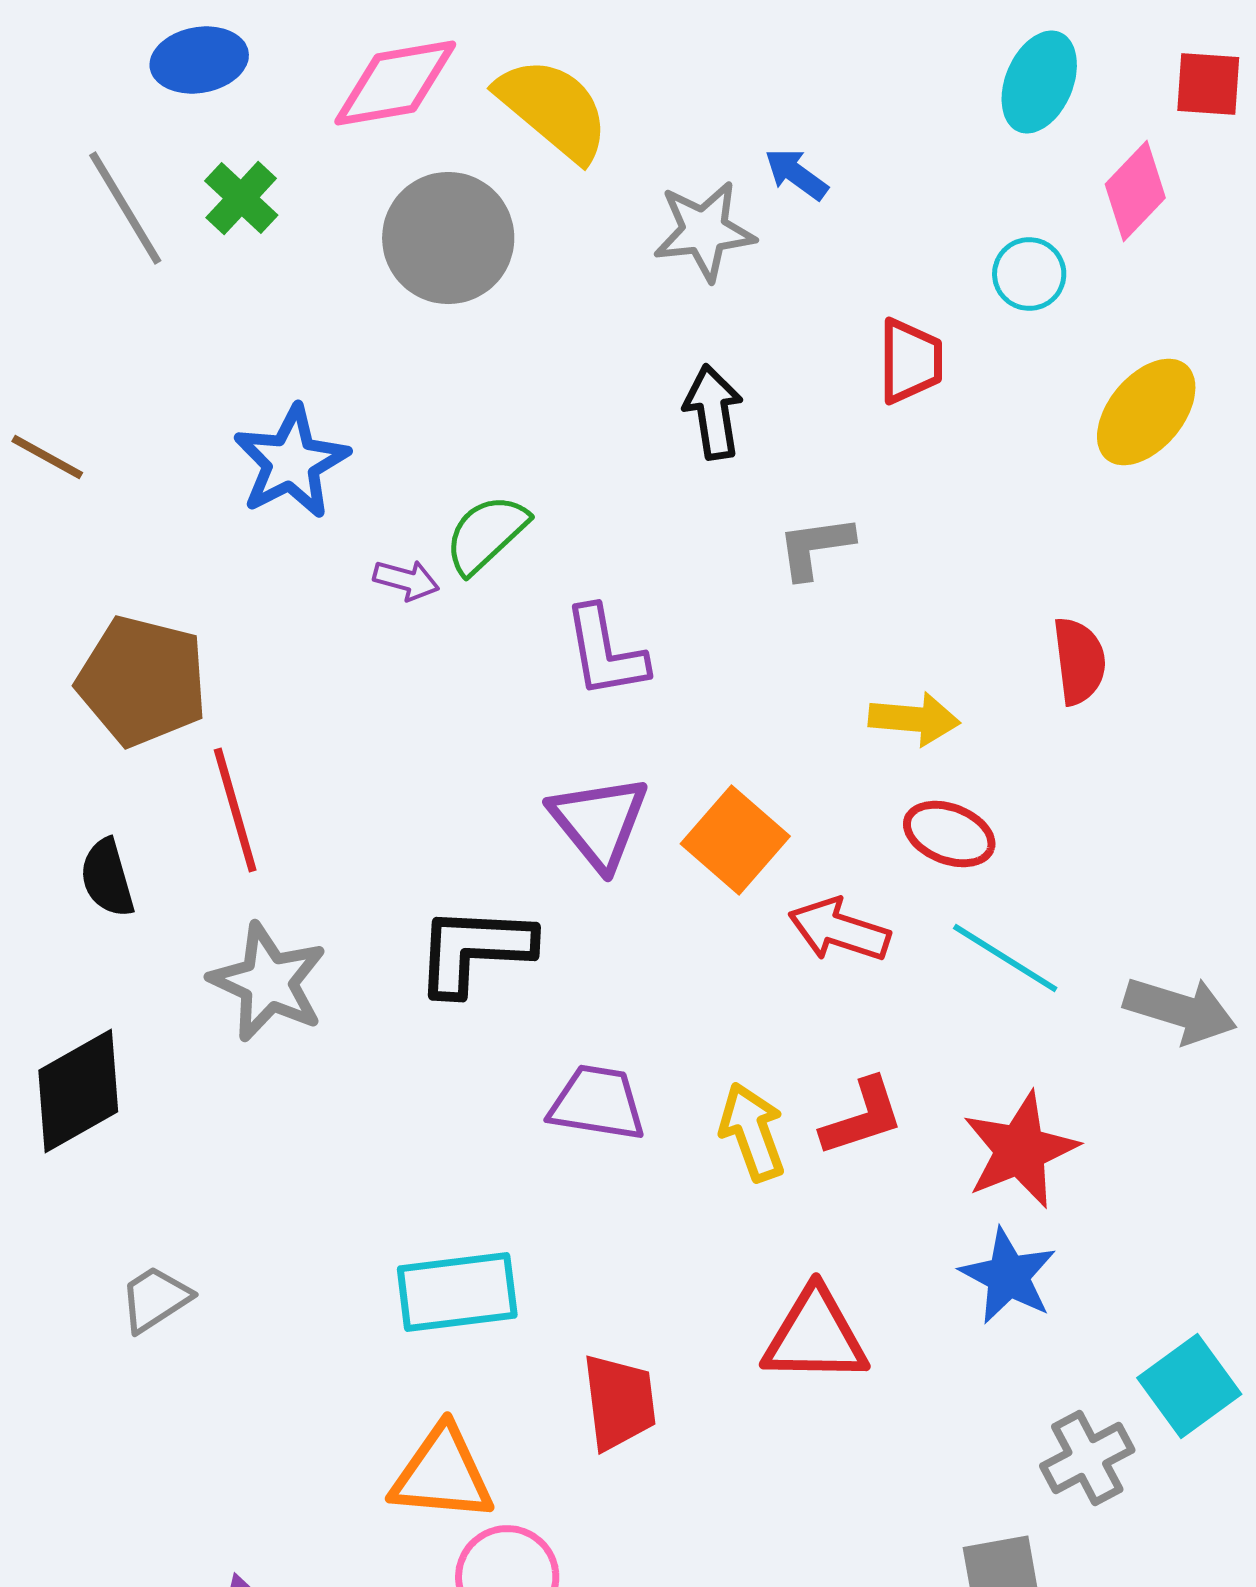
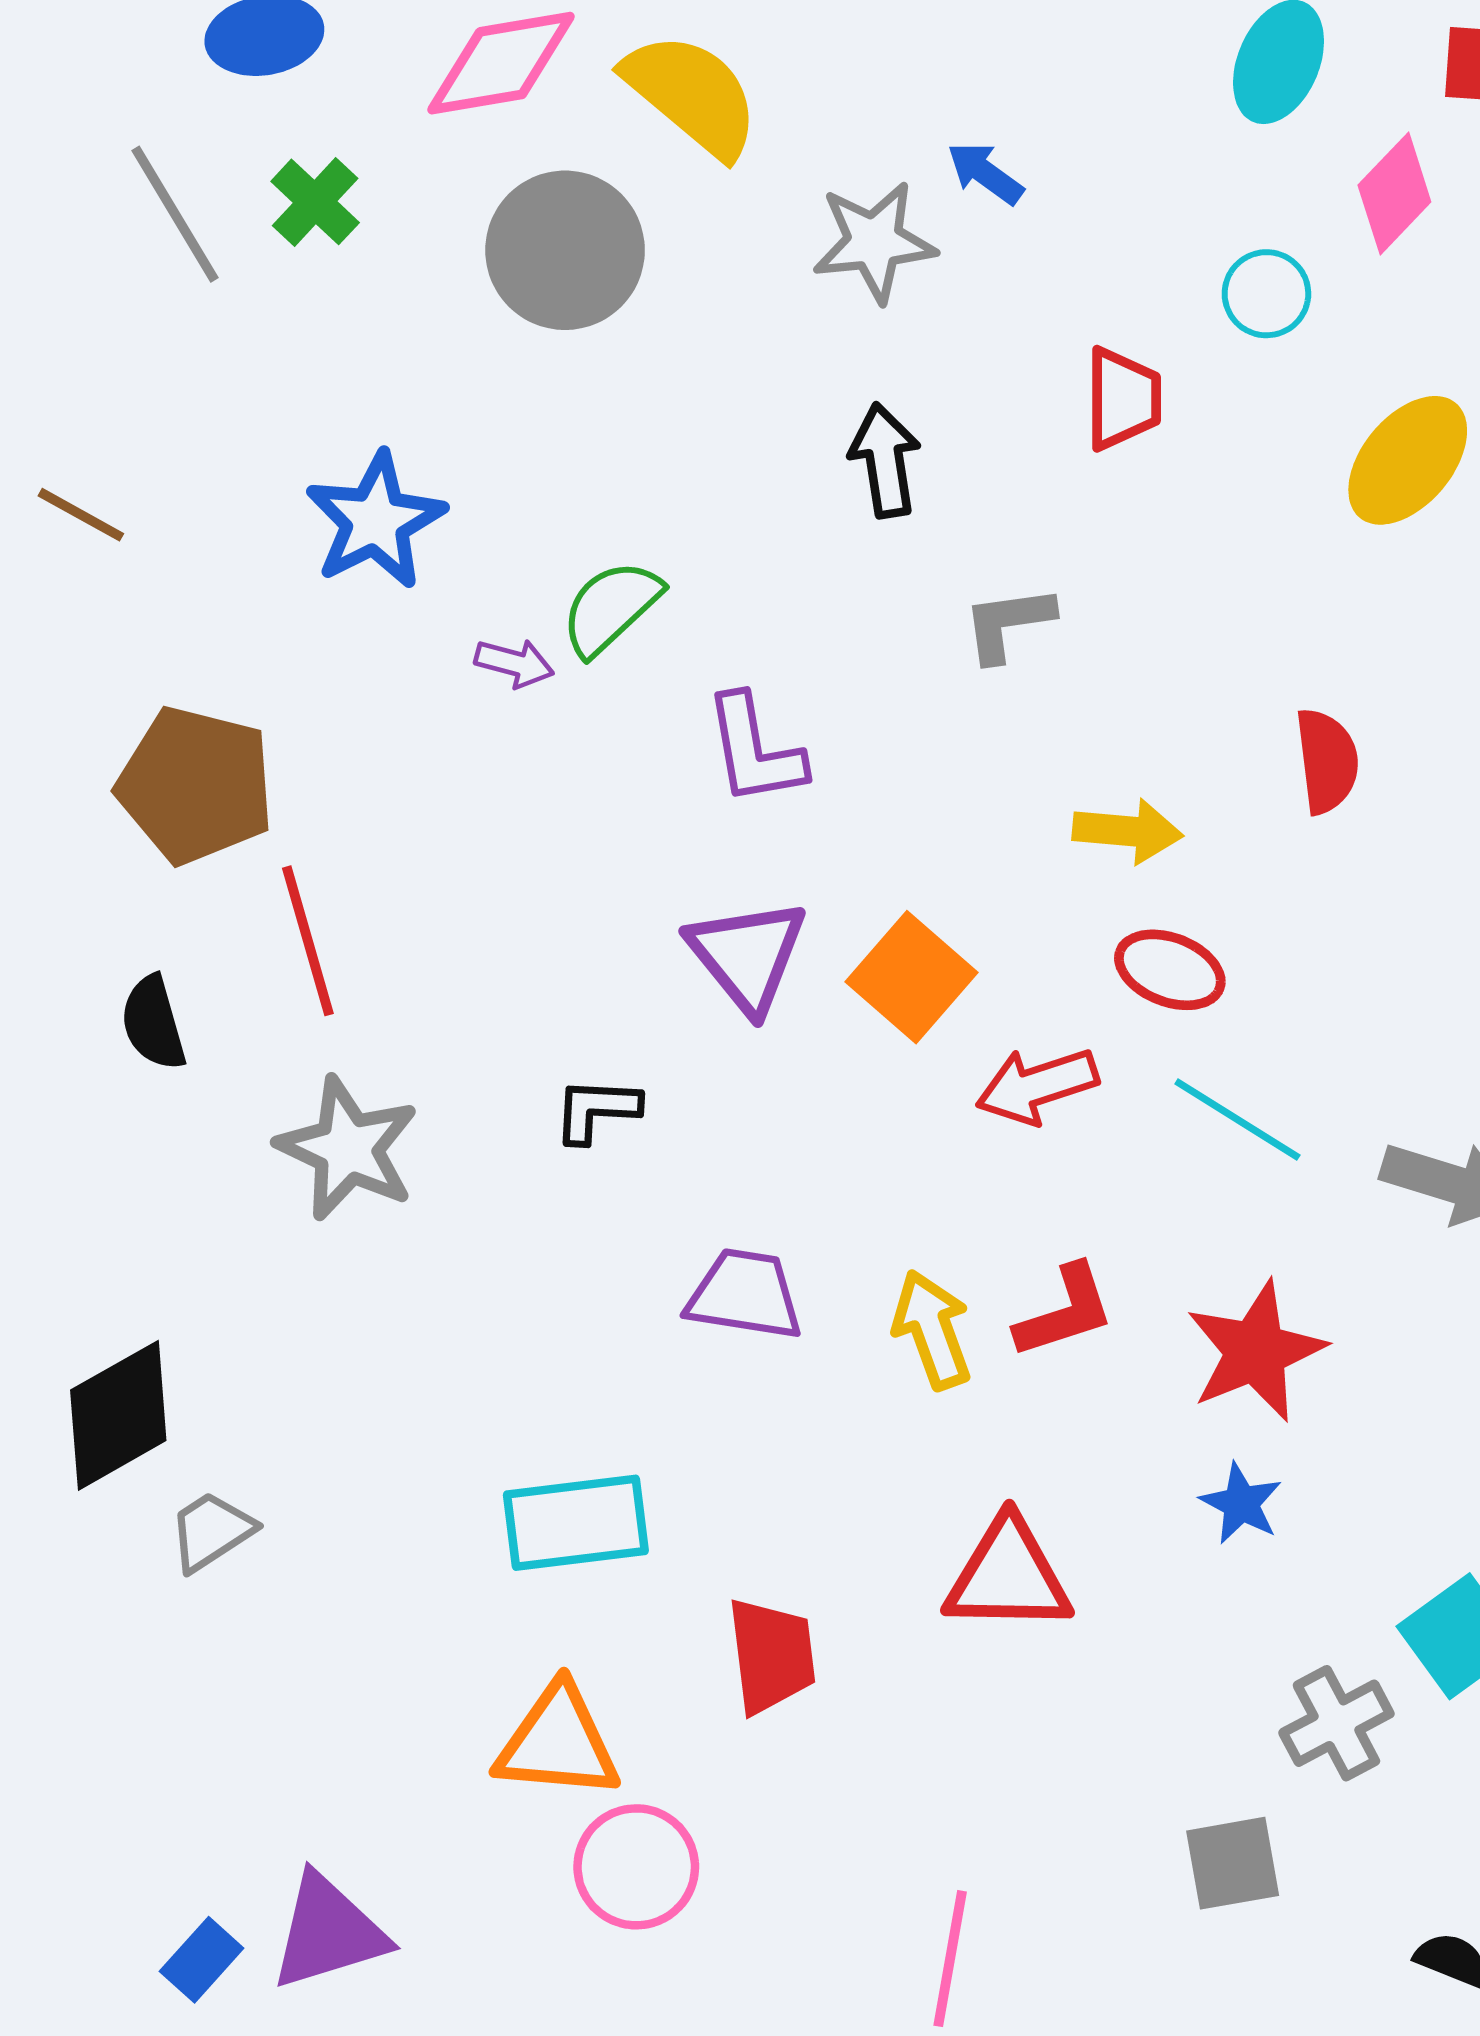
red arrow: (839, 930) -> (1037, 1086), turned -36
black L-shape: (474, 950) -> (596, 1110), size x0.6
black diamond: (78, 1091) -> (118, 1415), moved
blue star: (1008, 1276) -> (1241, 1503), size x0.7

